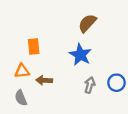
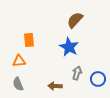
brown arrow: (44, 80) -> (55, 86), moved
blue circle: (117, 83) -> (98, 79), moved

